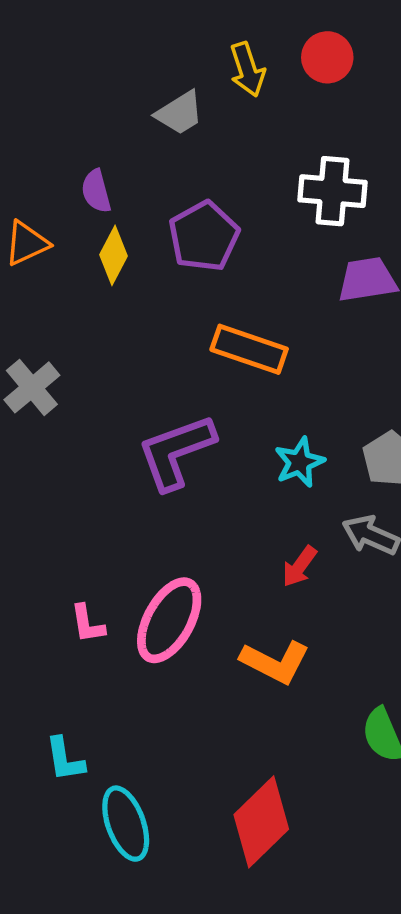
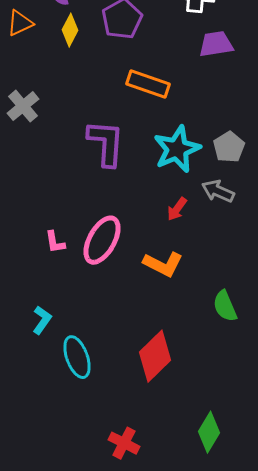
purple L-shape: (176, 452) -> (106, 143), turned 114
cyan star: (299, 462) -> (177, 149), size x1.6
cyan L-shape: (65, 759) -> (42, 320), turned -136

